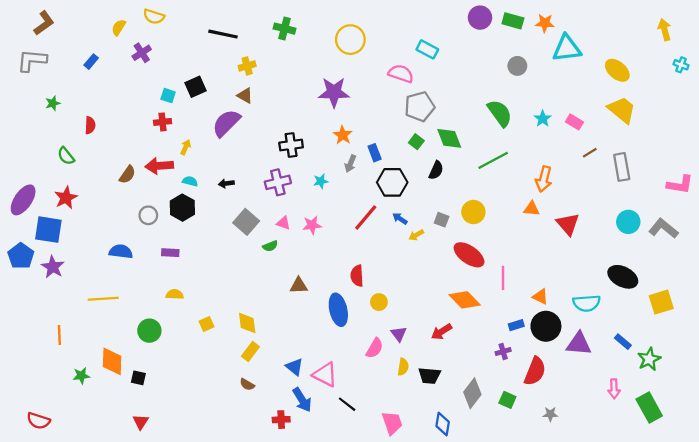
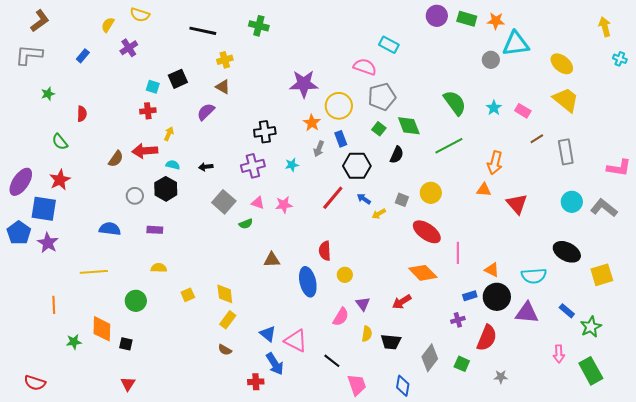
yellow circle: (350, 40) -> (339, 106), moved
gray circle: (517, 66) -> (491, 60), moved
purple semicircle: (226, 123) -> (206, 112), size x0.7
black line: (347, 404) -> (332, 361), moved

